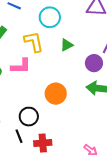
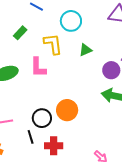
pink L-shape: (21, 66) -> (38, 67), turned 85
orange circle: (56, 94) -> (67, 110), moved

